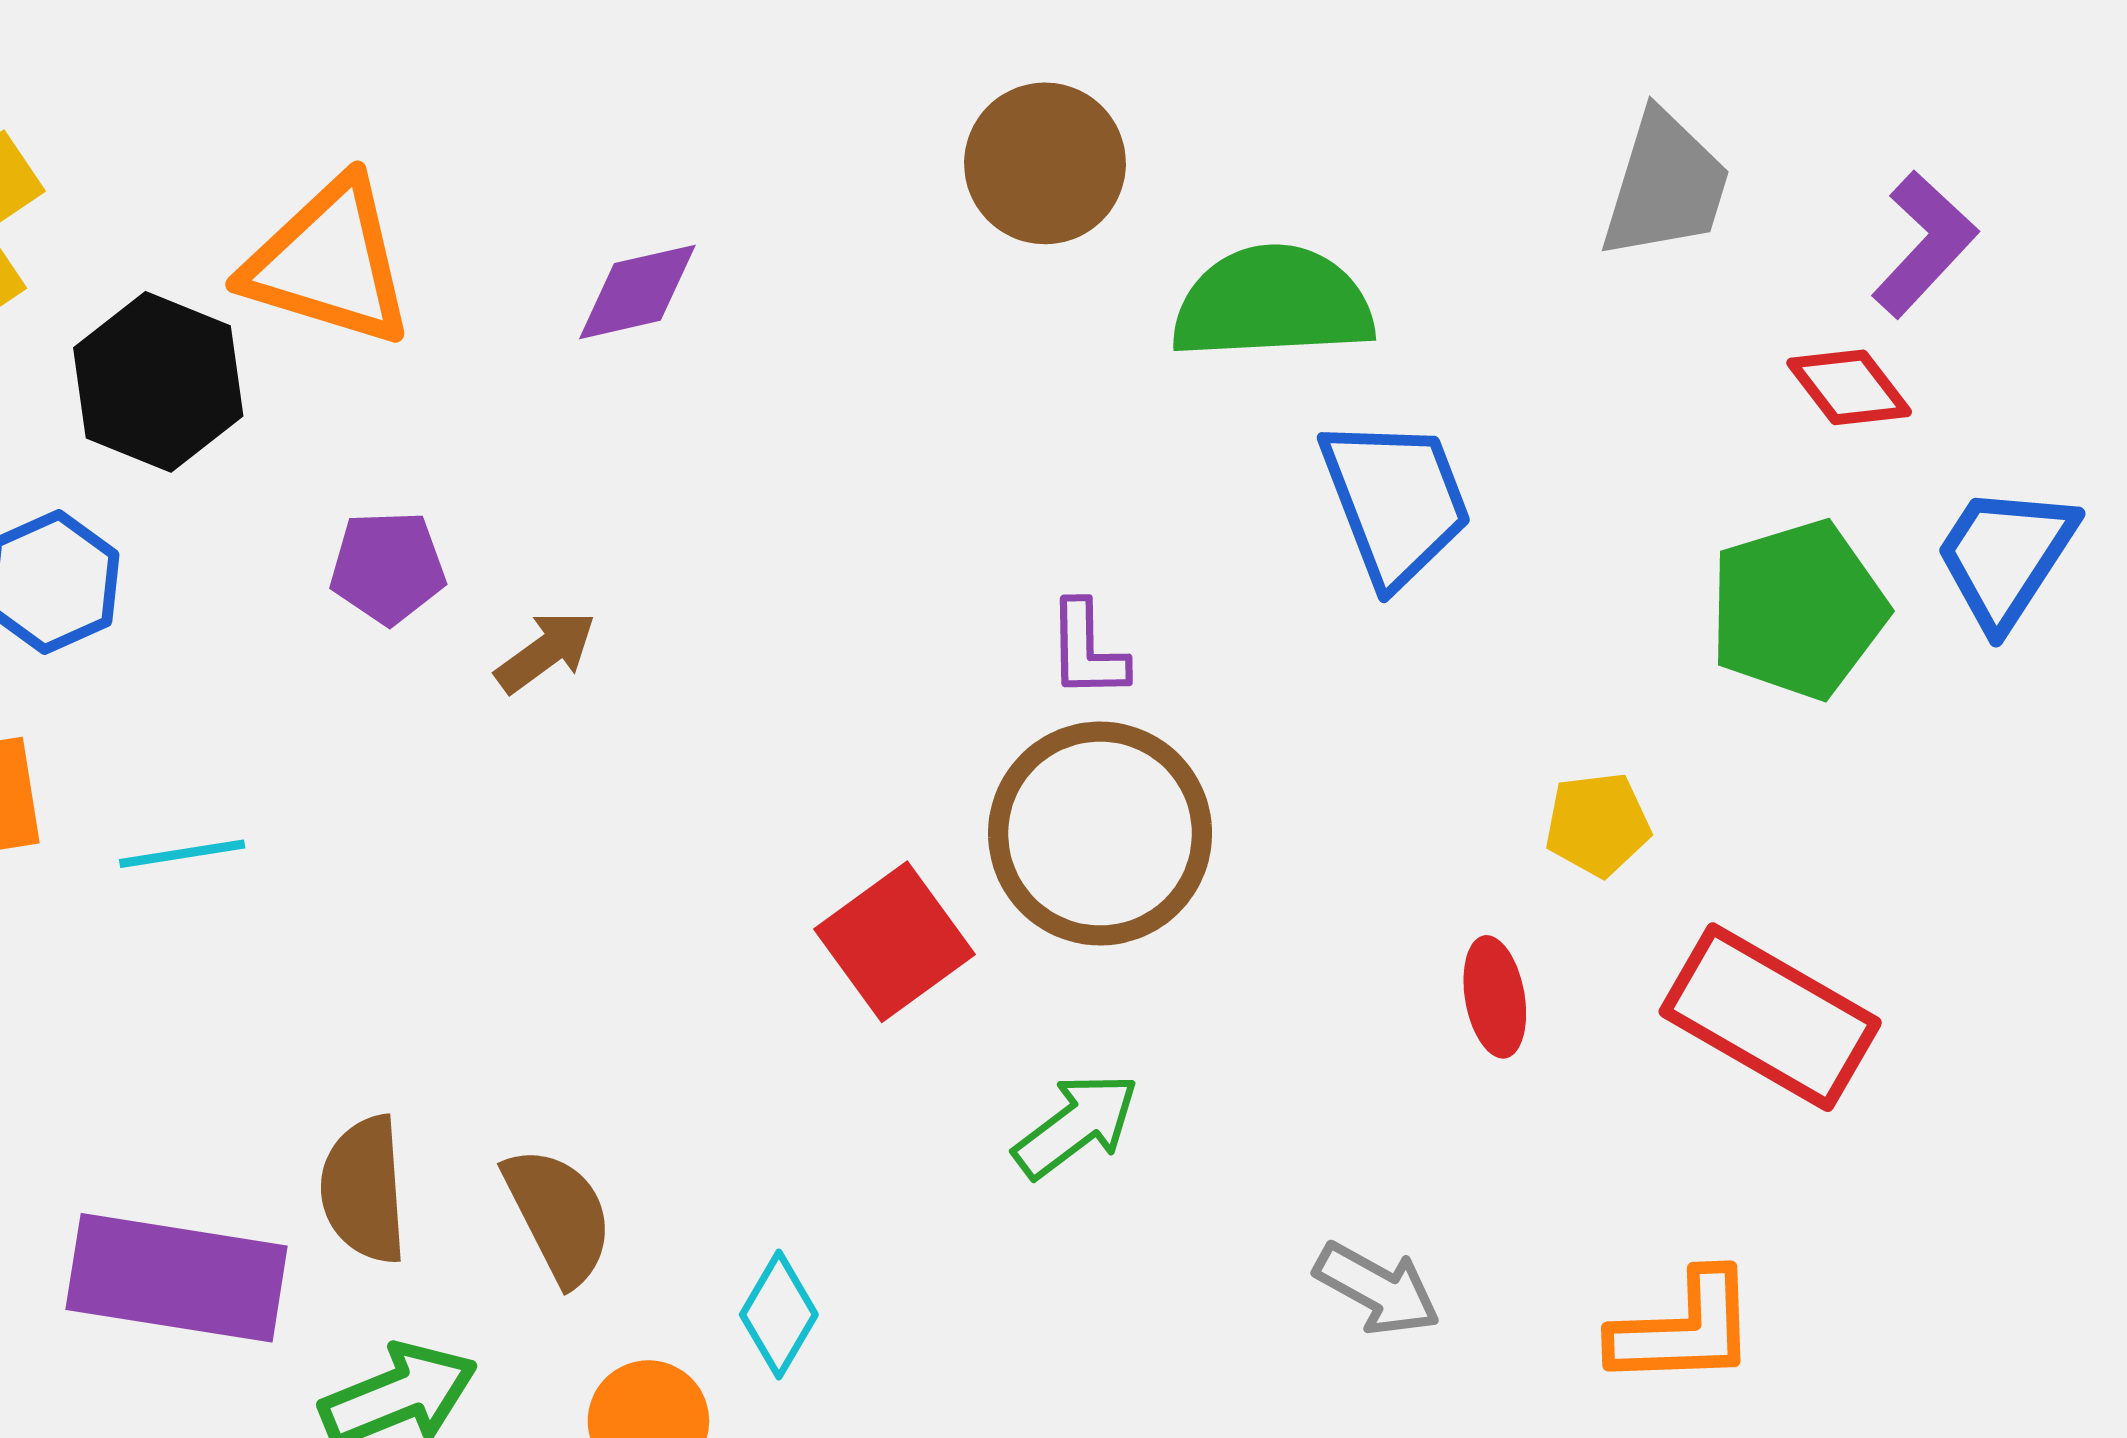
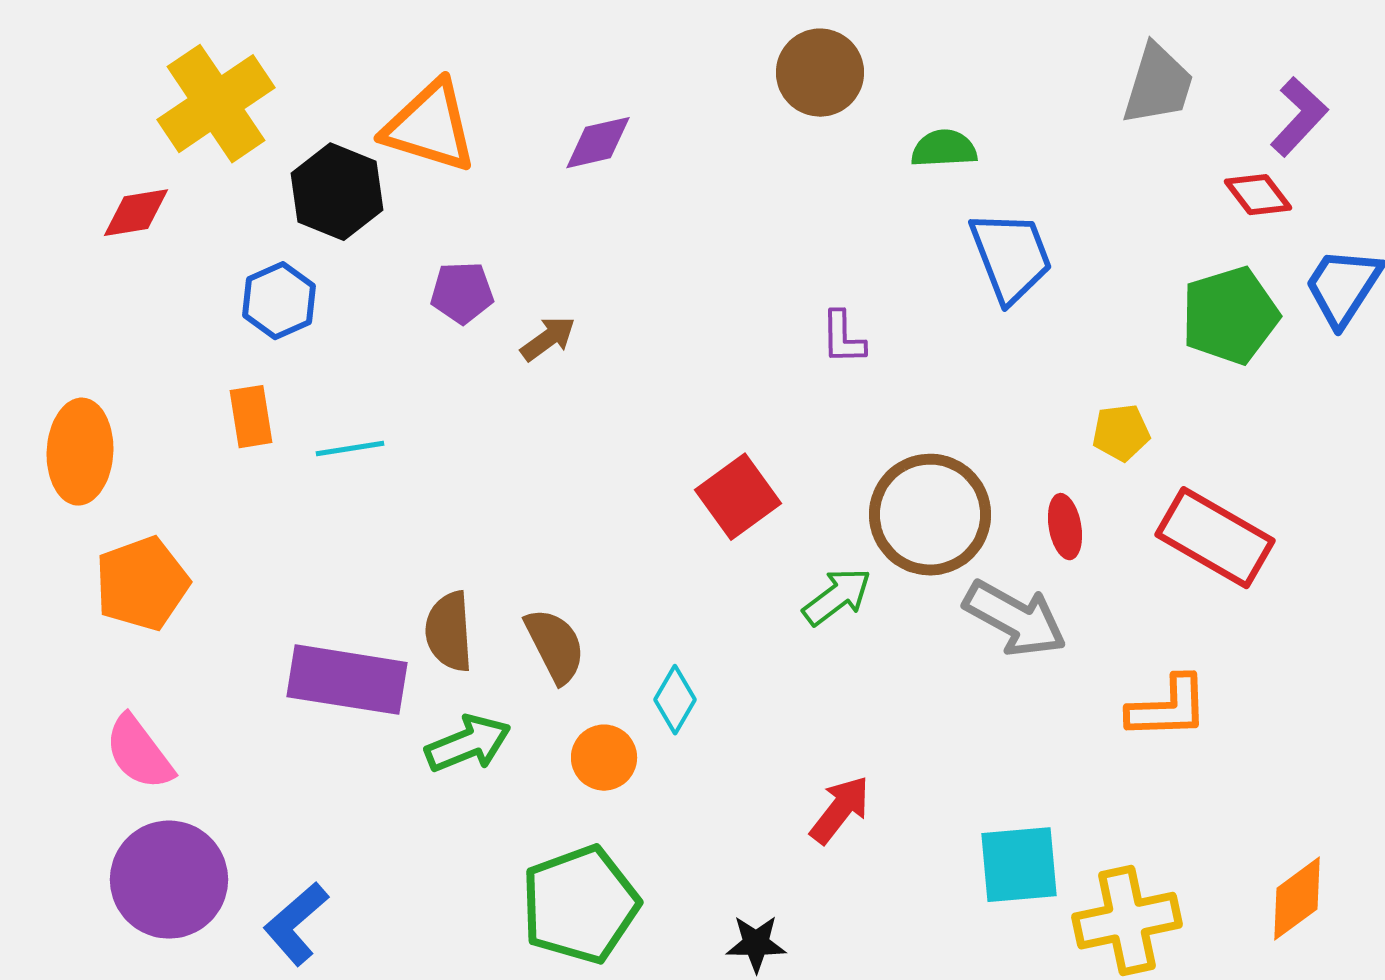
green semicircle: (1273, 303) -> (944, 149), size x0.6
brown circle: (1100, 834) -> (930, 515), moved
gray arrow: (1377, 1289) -> (1015, 619), moved, size x1.5

